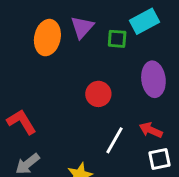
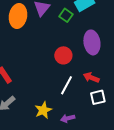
green square: (117, 39) -> (66, 15), turned 32
red circle: (98, 94) -> (63, 55), moved

